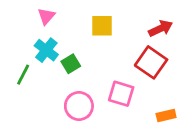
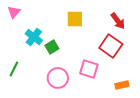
pink triangle: (46, 16) -> (14, 12), moved
red arrow: (161, 28) -> (118, 21), turned 78
green line: (23, 75) -> (14, 69), moved

